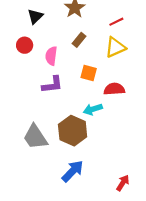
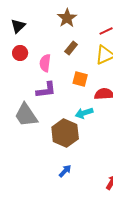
black triangle: (35, 16) -> (18, 26), moved
gray trapezoid: (35, 137) -> (26, 115), moved
blue arrow: (73, 171) -> (65, 171), size x0.6

